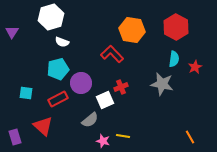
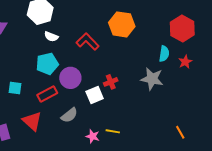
red hexagon: (176, 27) -> (182, 28), moved
red L-shape: (112, 54) -> (88, 42), moved
gray semicircle: (90, 120) -> (69, 115), moved

